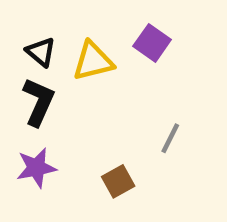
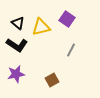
black L-shape: (39, 102) -> (17, 45), turned 100
gray line: (170, 138) -> (71, 50), moved

